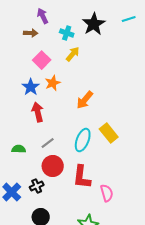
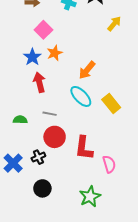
yellow arrow: (73, 54) -> (114, 24), moved
cyan ellipse: (83, 140) -> (81, 96), moved, turned -65
gray line: (48, 143) -> (50, 114), turned 48

